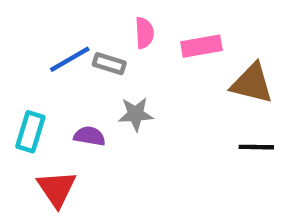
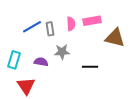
pink semicircle: (144, 33) -> (71, 24), moved
gray rectangle: (109, 64) -> (50, 29), turned 64
black line: (256, 147) -> (90, 67), moved

